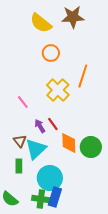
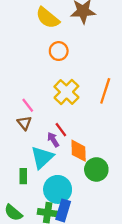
orange line: (83, 76) -> (105, 91), moved
purple arrow: (40, 126) -> (53, 140), moved
brown triangle: (20, 141) -> (24, 123), moved
green circle: (91, 147) -> (96, 169), moved

